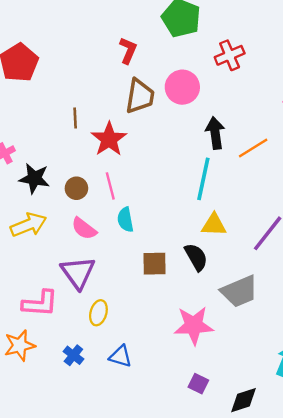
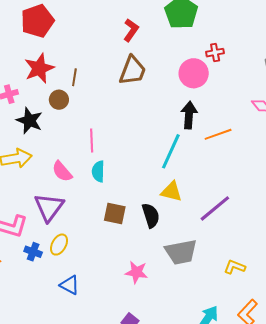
red cross: (230, 55) -> (215, 53), size x0.7
pink circle: (182, 87) -> (194, 73), moved
red star: (109, 139) -> (39, 68), moved
brown circle: (76, 188) -> (59, 100), moved
pink star: (194, 325) -> (136, 272), size x0.7
blue cross: (73, 355) -> (33, 252), moved, turned -30

